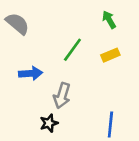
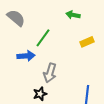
green arrow: (109, 20) -> (73, 15), moved, turned -48
green line: (72, 50) -> (43, 38), moved

